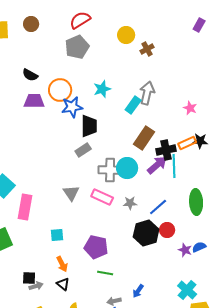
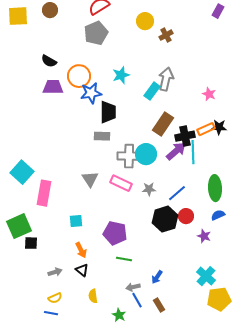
gray rectangle: (83, 150) -> (102, 136), turned 35
blue semicircle: (199, 247) -> (218, 215), moved
black square: (29, 278) -> (31, 243), moved

